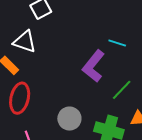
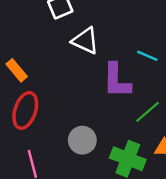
white triangle: (25, 42) -> (85, 41), moved
purple L-shape: (93, 66) -> (117, 80), turned -44

